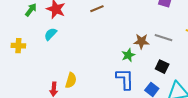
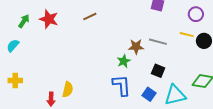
cyan semicircle: (51, 34) -> (13, 46), moved
yellow cross: (18, 46) -> (15, 81), moved

